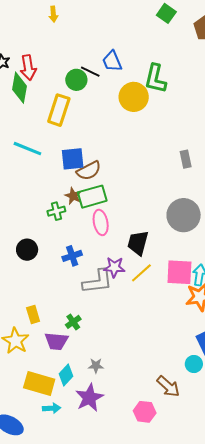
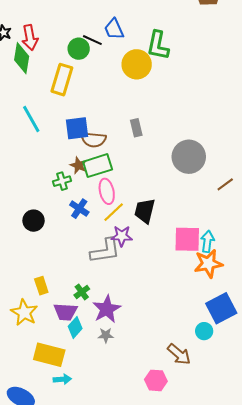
cyan line: (27, 149) -> (31, 119), turned 40
gray rectangle: (186, 159) -> (136, 128), moved
brown semicircle: (89, 171) -> (93, 140), turned 35
gray circle: (184, 215) -> (189, 157), moved
blue cross: (72, 256) -> (79, 209), moved, turned -36
yellow line: (141, 273) -> (114, 212), moved
cyan diamond: (66, 375) -> (75, 327), moved
purple star: (89, 398) -> (107, 309), moved

